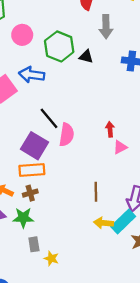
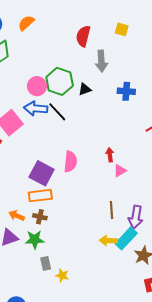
pink circle: (22, 35) -> (37, 86), moved
black triangle: (86, 57) -> (85, 89), turned -32
black line: (49, 118) -> (57, 112), moved
brown line: (96, 192) -> (112, 210), moved
brown cross: (30, 193) -> (40, 217), turned 32

